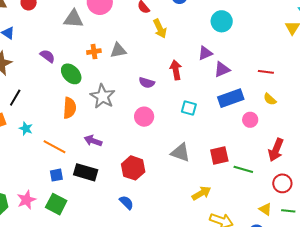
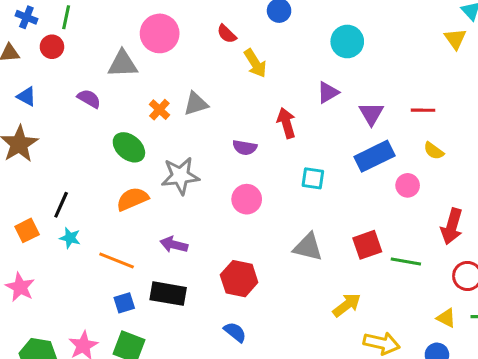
orange cross: (94, 52) -> (159, 110), turned -32
purple semicircle: (47, 56) -> (89, 99), moved
purple triangle: (222, 69) -> (371, 114), moved, turned -30
gray star: (103, 96) -> (180, 176), turned -30
black line: (15, 98) -> (61, 205), moved
orange semicircle: (70, 108) -> (132, 199), turned -110

